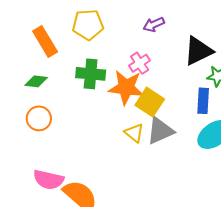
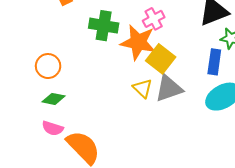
green diamond: (36, 81) -> (53, 99), moved
pink semicircle: (48, 180) -> (53, 128), size x0.7

